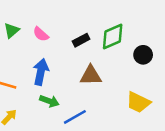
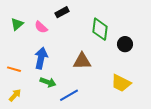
green diamond: (113, 37) -> (100, 29), turned -60
black rectangle: (81, 40) -> (62, 12), moved

